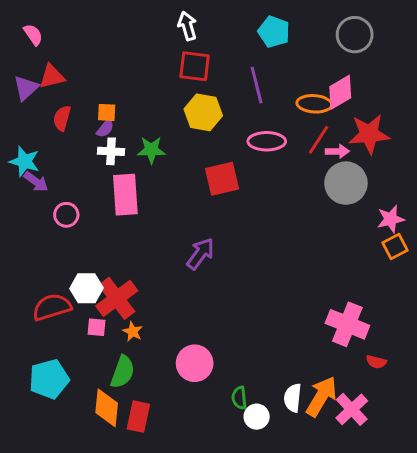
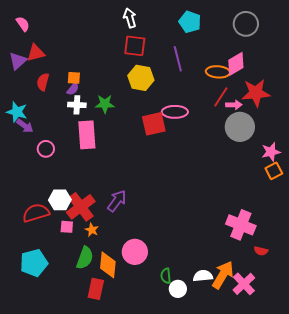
pink ellipse: (267, 141) -> (175, 112), moved
purple arrow: (200, 254) -> (117, 201), moved
white semicircle: (293, 398) -> (203, 276), turned 78
orange diamond: (107, 408) -> (108, 265), moved

